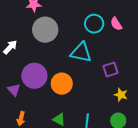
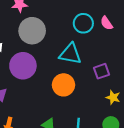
purple circle: (34, 76) -> (23, 66), moved
orange circle: (62, 84) -> (63, 85), moved

